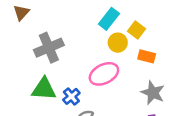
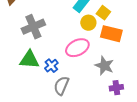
orange rectangle: (147, 56) -> (111, 34), size x1.5
gray star: (153, 93) -> (104, 66), moved

